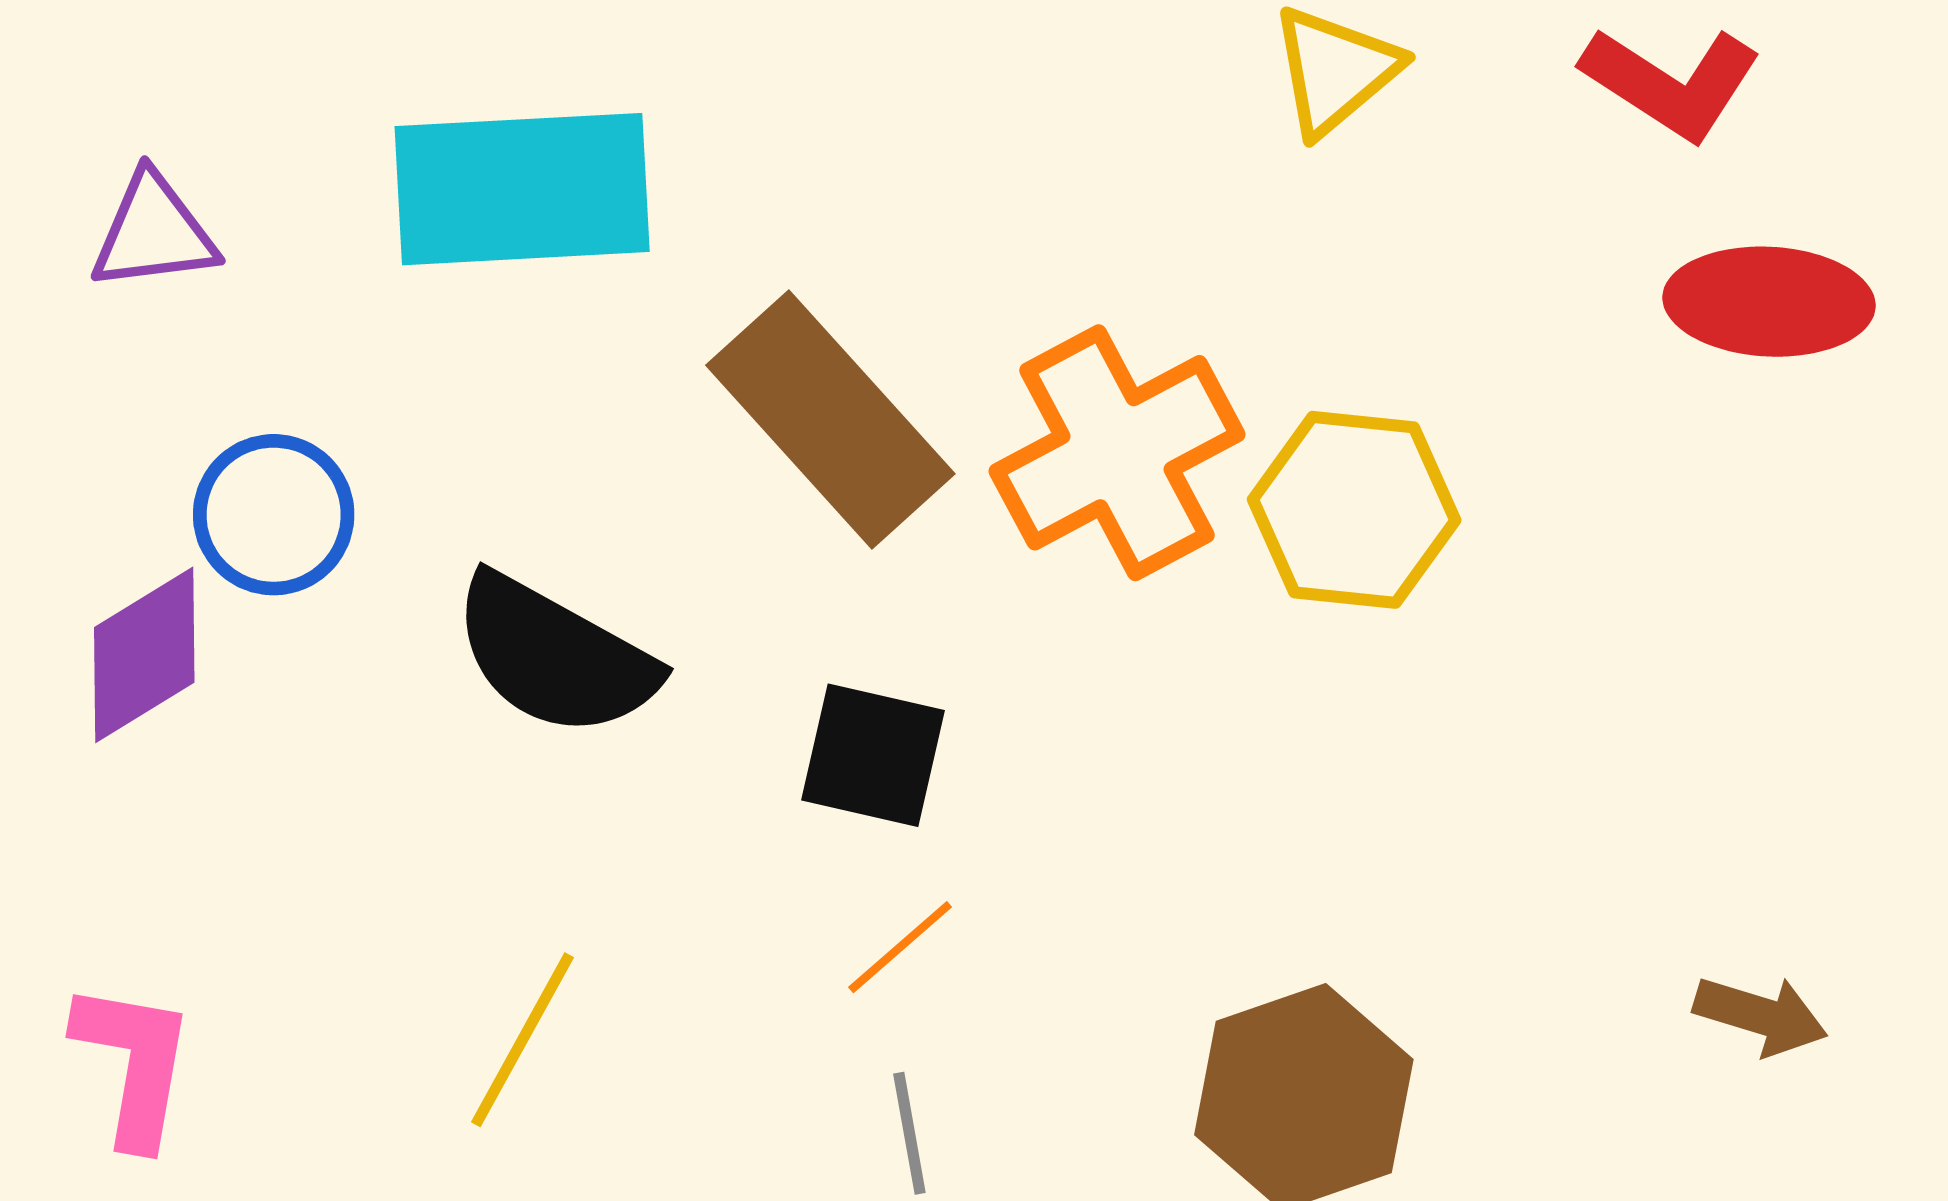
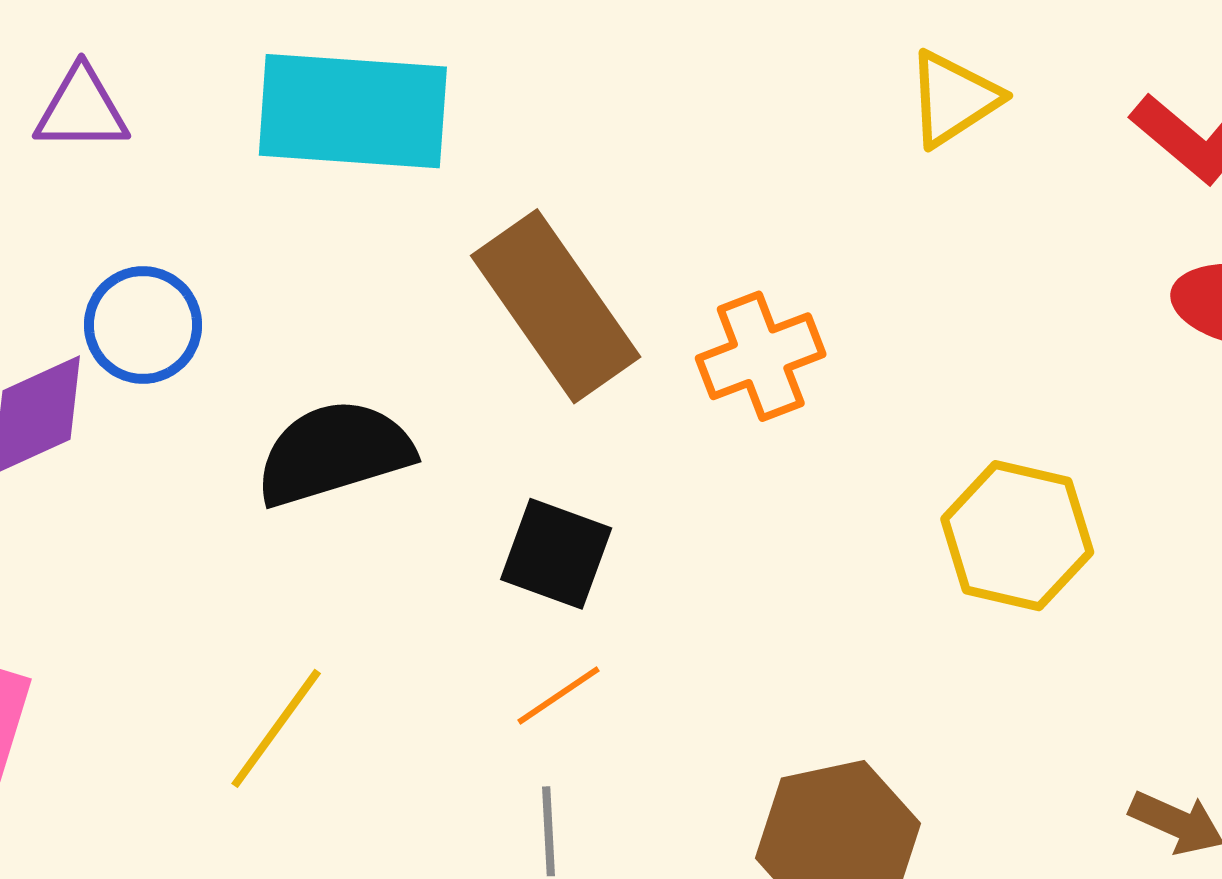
orange cross: (1117, 453) -> (761, 356), size x0.7
yellow hexagon: (1354, 510) -> (1017, 536), moved
black semicircle: (555, 656) -> (334, 453), turned 127

